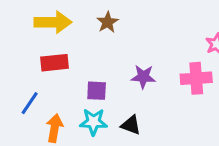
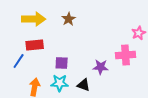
purple star: (143, 77) -> (101, 67), moved
blue line: (30, 103) -> (19, 61), moved

